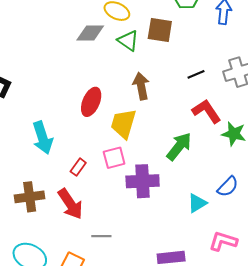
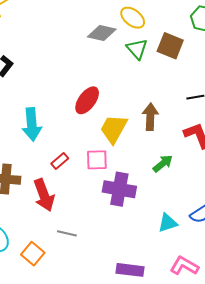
brown arrow: (141, 86) -> (150, 117), moved
green arrow: (179, 146) -> (163, 164), size x0.7

